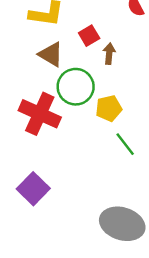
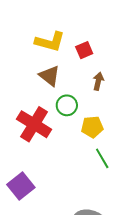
red square: (89, 36) -> (84, 50), moved
green circle: (76, 87) -> (67, 105), size x0.7

